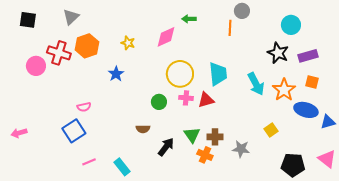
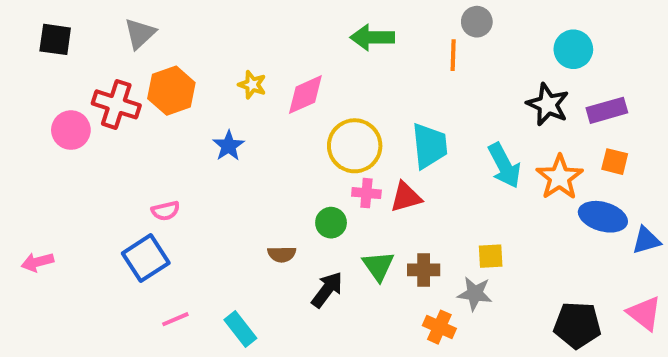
green arrow: (189, 19) -> (372, 37), size x1.5
pink diamond: (166, 37) -> (305, 95), moved
green circle: (159, 102) -> (331, 223), moved
yellow square: (271, 130) -> (491, 256), moved, turned 32
orange cross: (205, 155) -> (439, 327), moved

